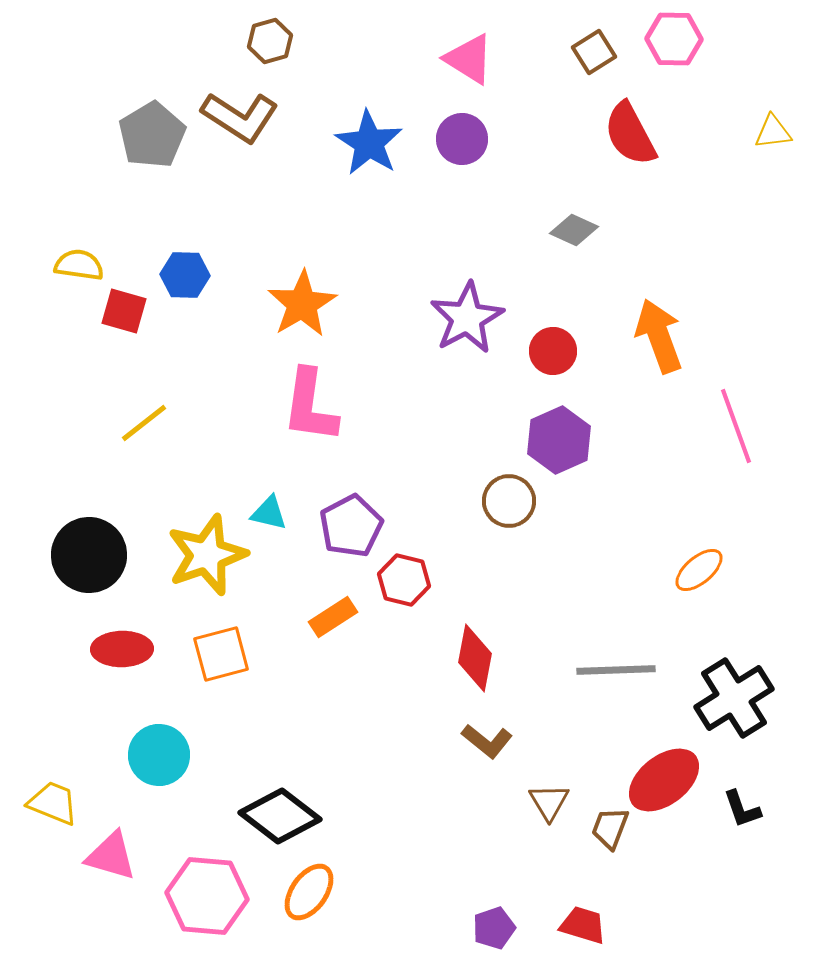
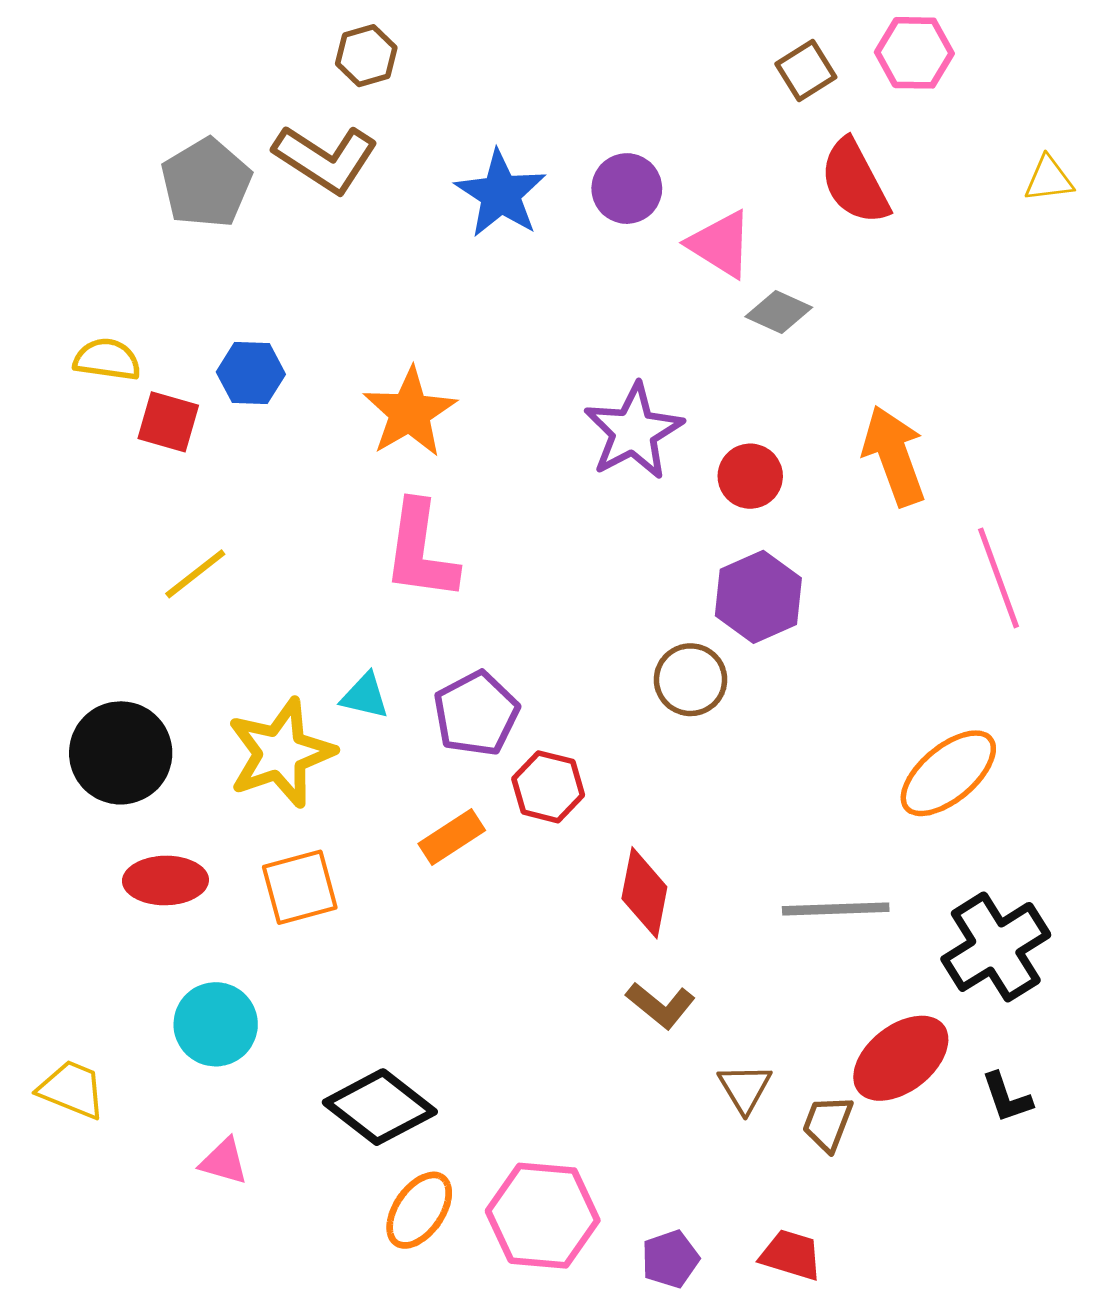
pink triangle: (469, 59) -> (720, 244), moved
orange ellipse: (699, 570) -> (948, 773), size x1.5
pink triangle: (111, 856) -> (224, 1161), moved, size x0.7
pink hexagon: (207, 896) -> (543, 1216), moved

